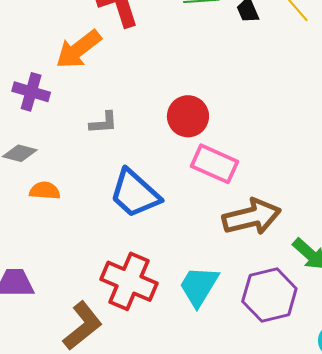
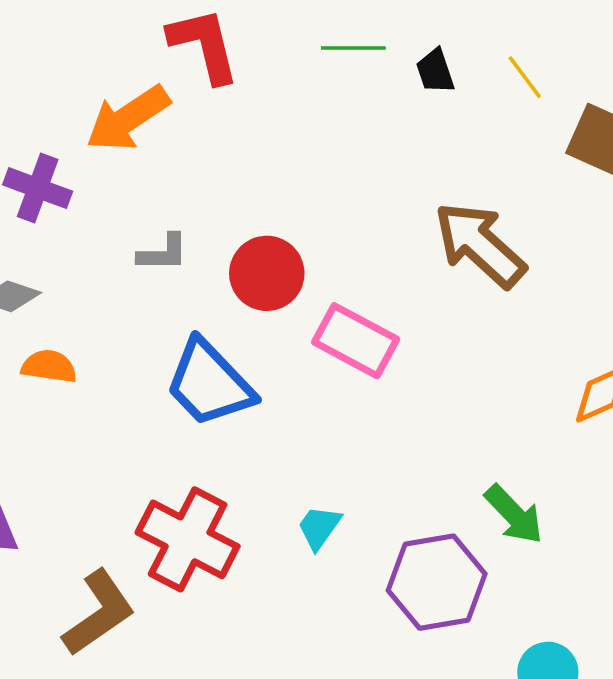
red circle: (188, 116) -> (267, 273), moved
brown arrow: (252, 217) -> (480, 245), moved, turned -128
cyan trapezoid: (199, 286) -> (319, 527), moved, size x0.6

